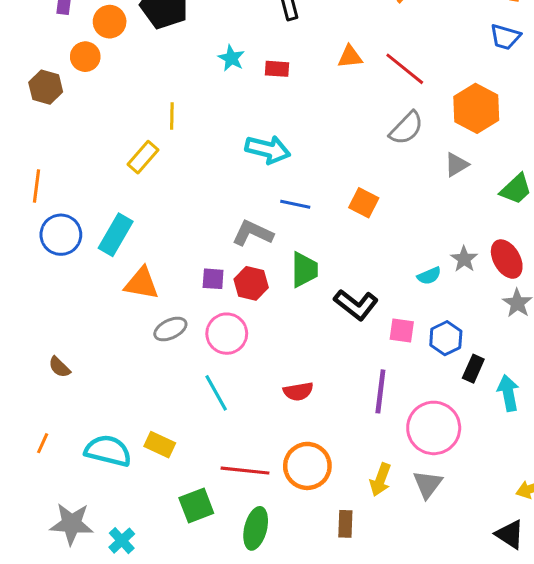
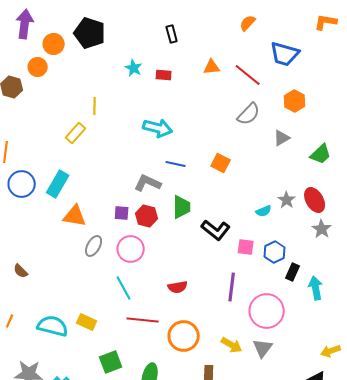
blue trapezoid: (505, 37) -> (285, 54), moved, size x1.4
orange hexagon: (476, 108) -> (295, 101), size x0.7
gray ellipse: (170, 329) -> (94, 246), turned -35
red line: (245, 471) -> (143, 320), moved
yellow arrow: (380, 480) -> (232, 345), turned -80

